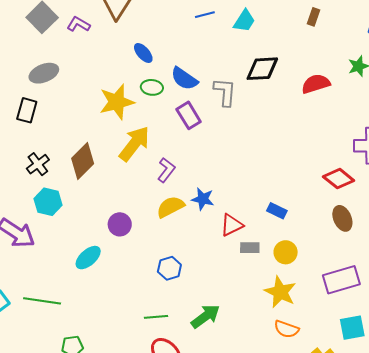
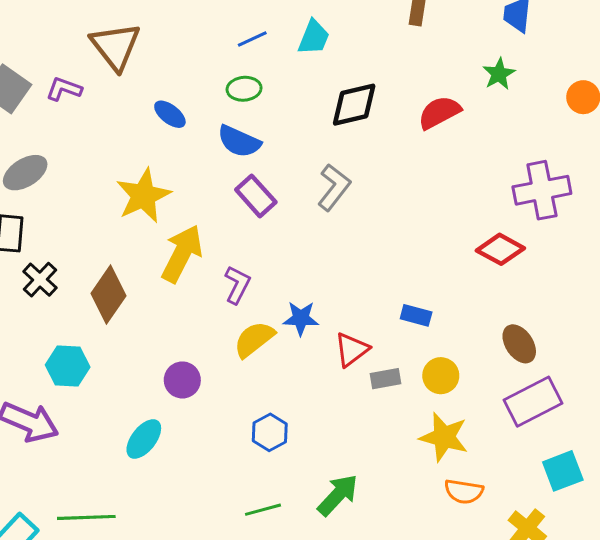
green ellipse: (152, 87) -> (244, 89), moved
gray L-shape: (225, 92) -> (334, 187), moved, turned 44
black cross: (38, 164) -> (40, 280), moved
brown ellipse: (342, 218) -> (519, 344), moved

